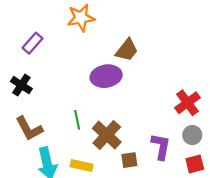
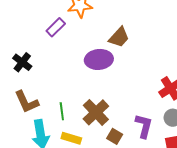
purple rectangle: (32, 43) -> (56, 27), moved
green line: (77, 120) -> (62, 111), moved
brown square: (129, 160) -> (115, 136), turned 35

